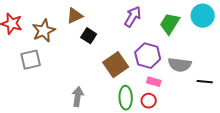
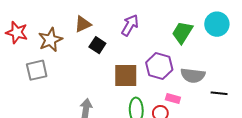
purple arrow: (133, 17) -> (130, 25), moved
brown square: (116, 65) -> (126, 75), turned 35
pink rectangle: (154, 82) -> (173, 99), moved

